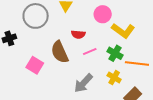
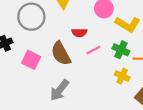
pink square: (35, 65) -> (31, 60), moved
gray arrow: (83, 83) -> (59, 90), moved

